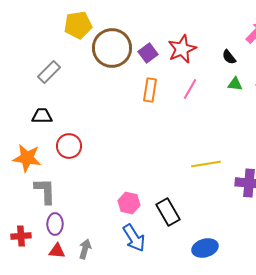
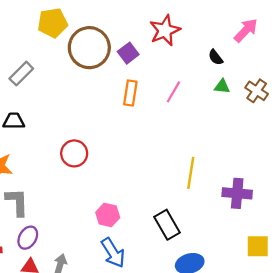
red star: (182, 49) -> (165, 30), moved
red circle: (69, 146) -> (74, 153), moved
yellow line: (206, 164) -> (191, 173), turned -72
black rectangle: (168, 212) -> (167, 225), moved
purple ellipse: (55, 224) -> (28, 238), turned 30

